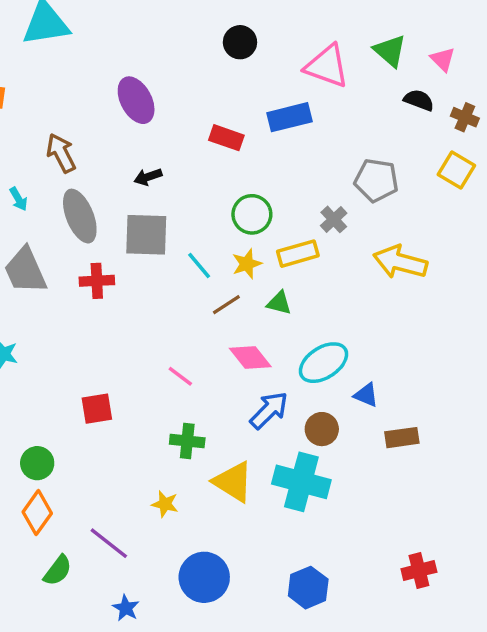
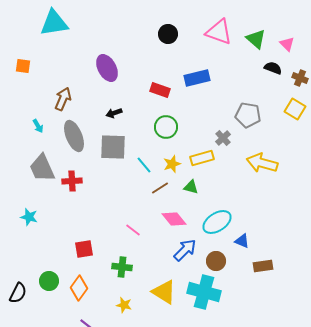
pink triangle: (327, 66) -> (219, 32), moved
brown arrow: (61, 153) -> (63, 99), turned 50
green circle: (252, 214) -> (166, 127), moved
red cross: (97, 281) -> (72, 181), moved
green cross: (187, 441) -> (122, 267), moved
orange diamond: (37, 513) -> (79, 288), moved

